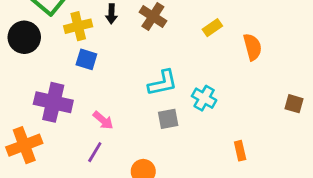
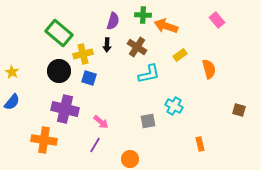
black circle: (24, 37) -> (59, 71), moved
cyan L-shape: (163, 83) -> (149, 74), moved
orange cross: (24, 145) -> (44, 140), turned 30

